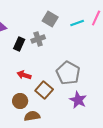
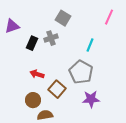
cyan line: (77, 23) -> (90, 45), moved, turned -48
purple star: (78, 100) -> (91, 99), turned -30

